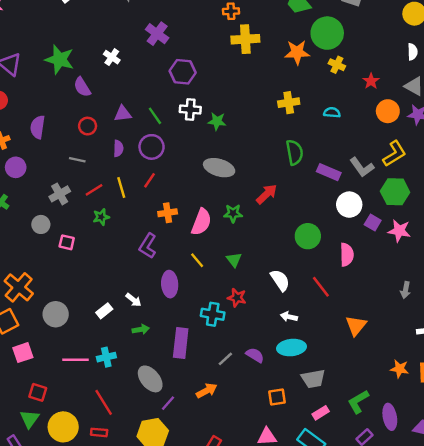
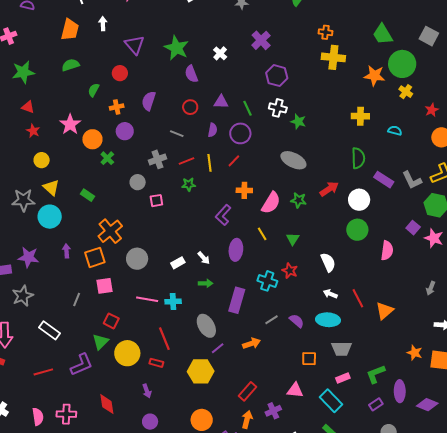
white circle: (349, 205) -> (359, 200), moved
pink square: (67, 242) -> (156, 201), turned -32
red line: (321, 287) -> (358, 298), moved

